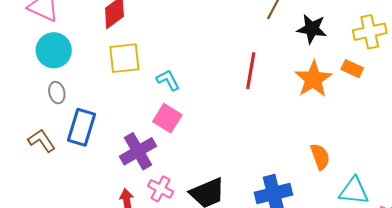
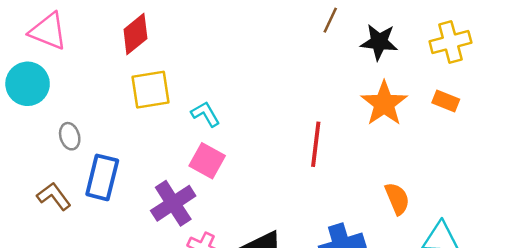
cyan circle: (54, 50) -> (28, 84), moved
orange rectangle: (352, 69) -> (446, 101), moved
red line: (251, 71) -> (316, 144), moved

